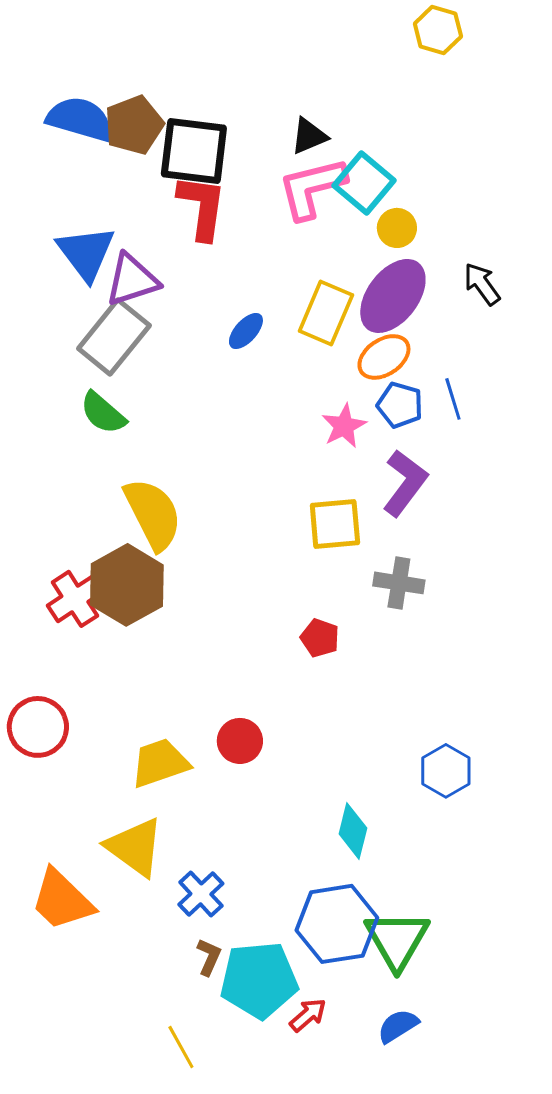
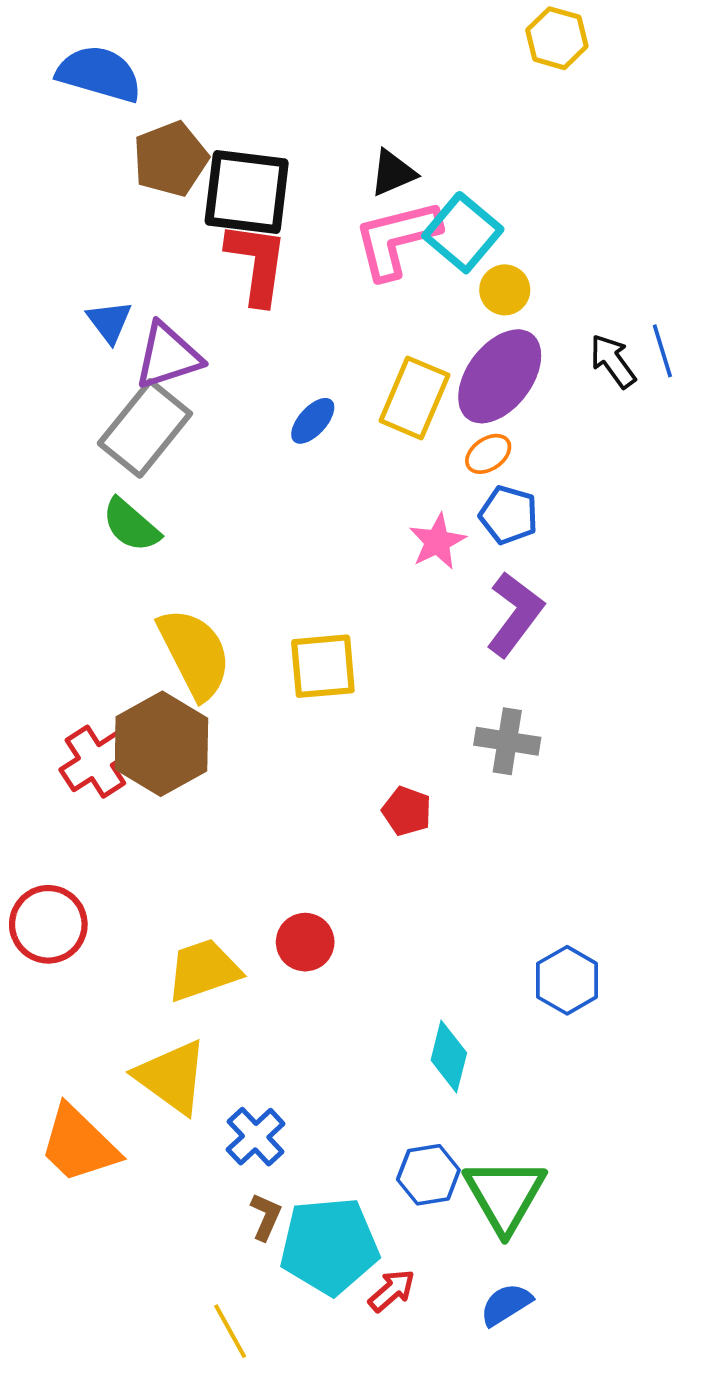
blue semicircle: (80, 119) -> (99, 74), moved
blue triangle: (86, 253) -> (109, 322), size x0.6
orange ellipse: (384, 357) -> (488, 454), size x0.7
blue line: (453, 399) -> (662, 351), moved
yellow square: (335, 524) -> (323, 666), moved
blue hexagon: (337, 924) -> (428, 1175), size x0.6

